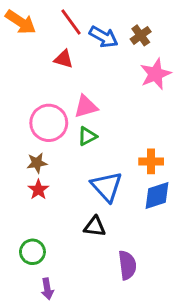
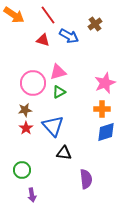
blue arrow: (104, 37) -> (69, 36), moved
pink star: (155, 74) -> (105, 83), moved
blue triangle: (107, 187) -> (53, 126), moved

